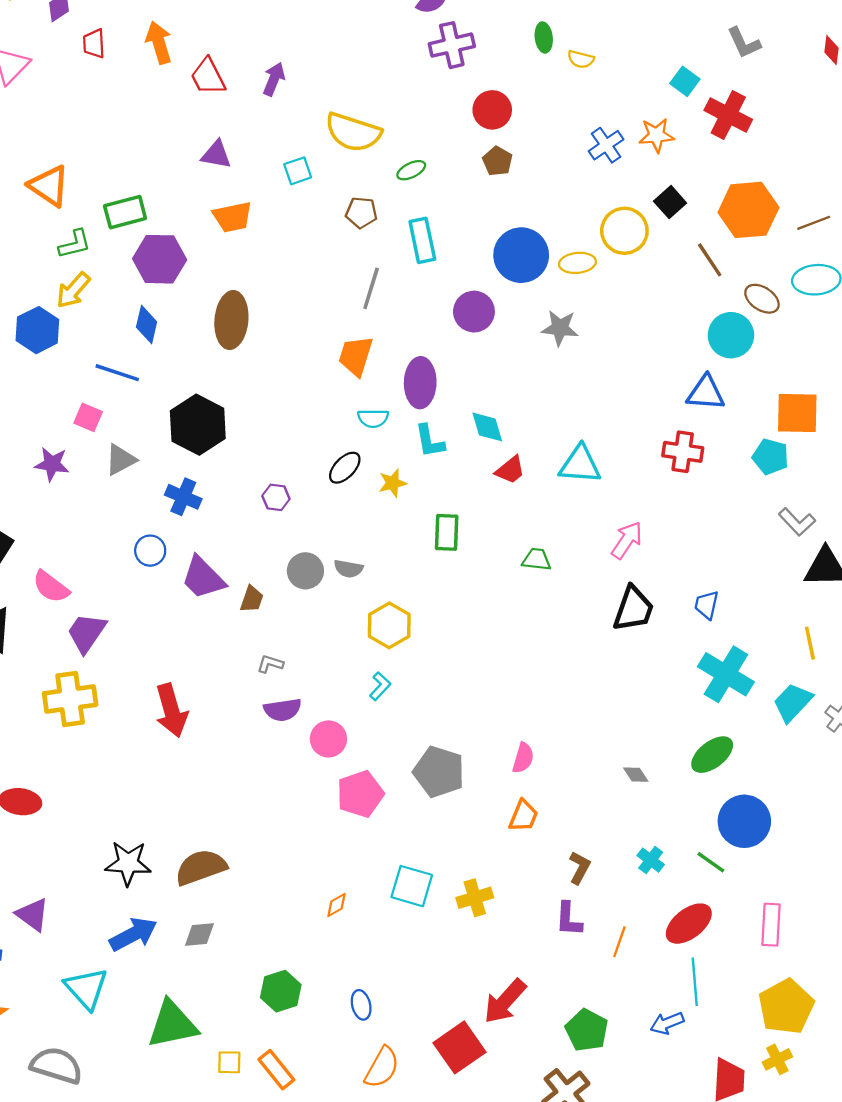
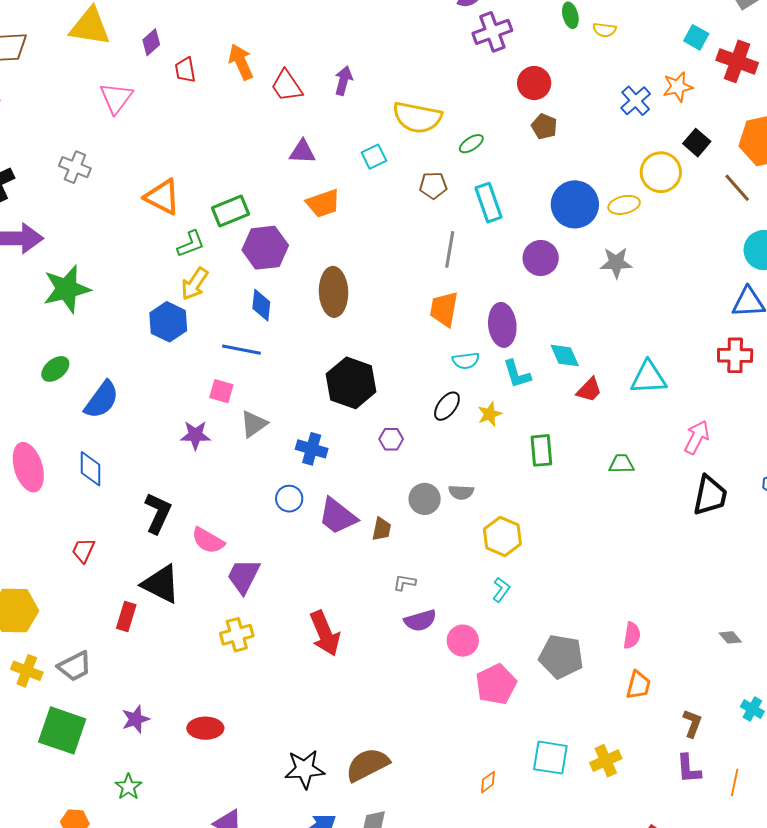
black hexagon: (198, 425) -> (351, 383), moved
yellow cross: (70, 699) -> (237, 635), size x0.7

